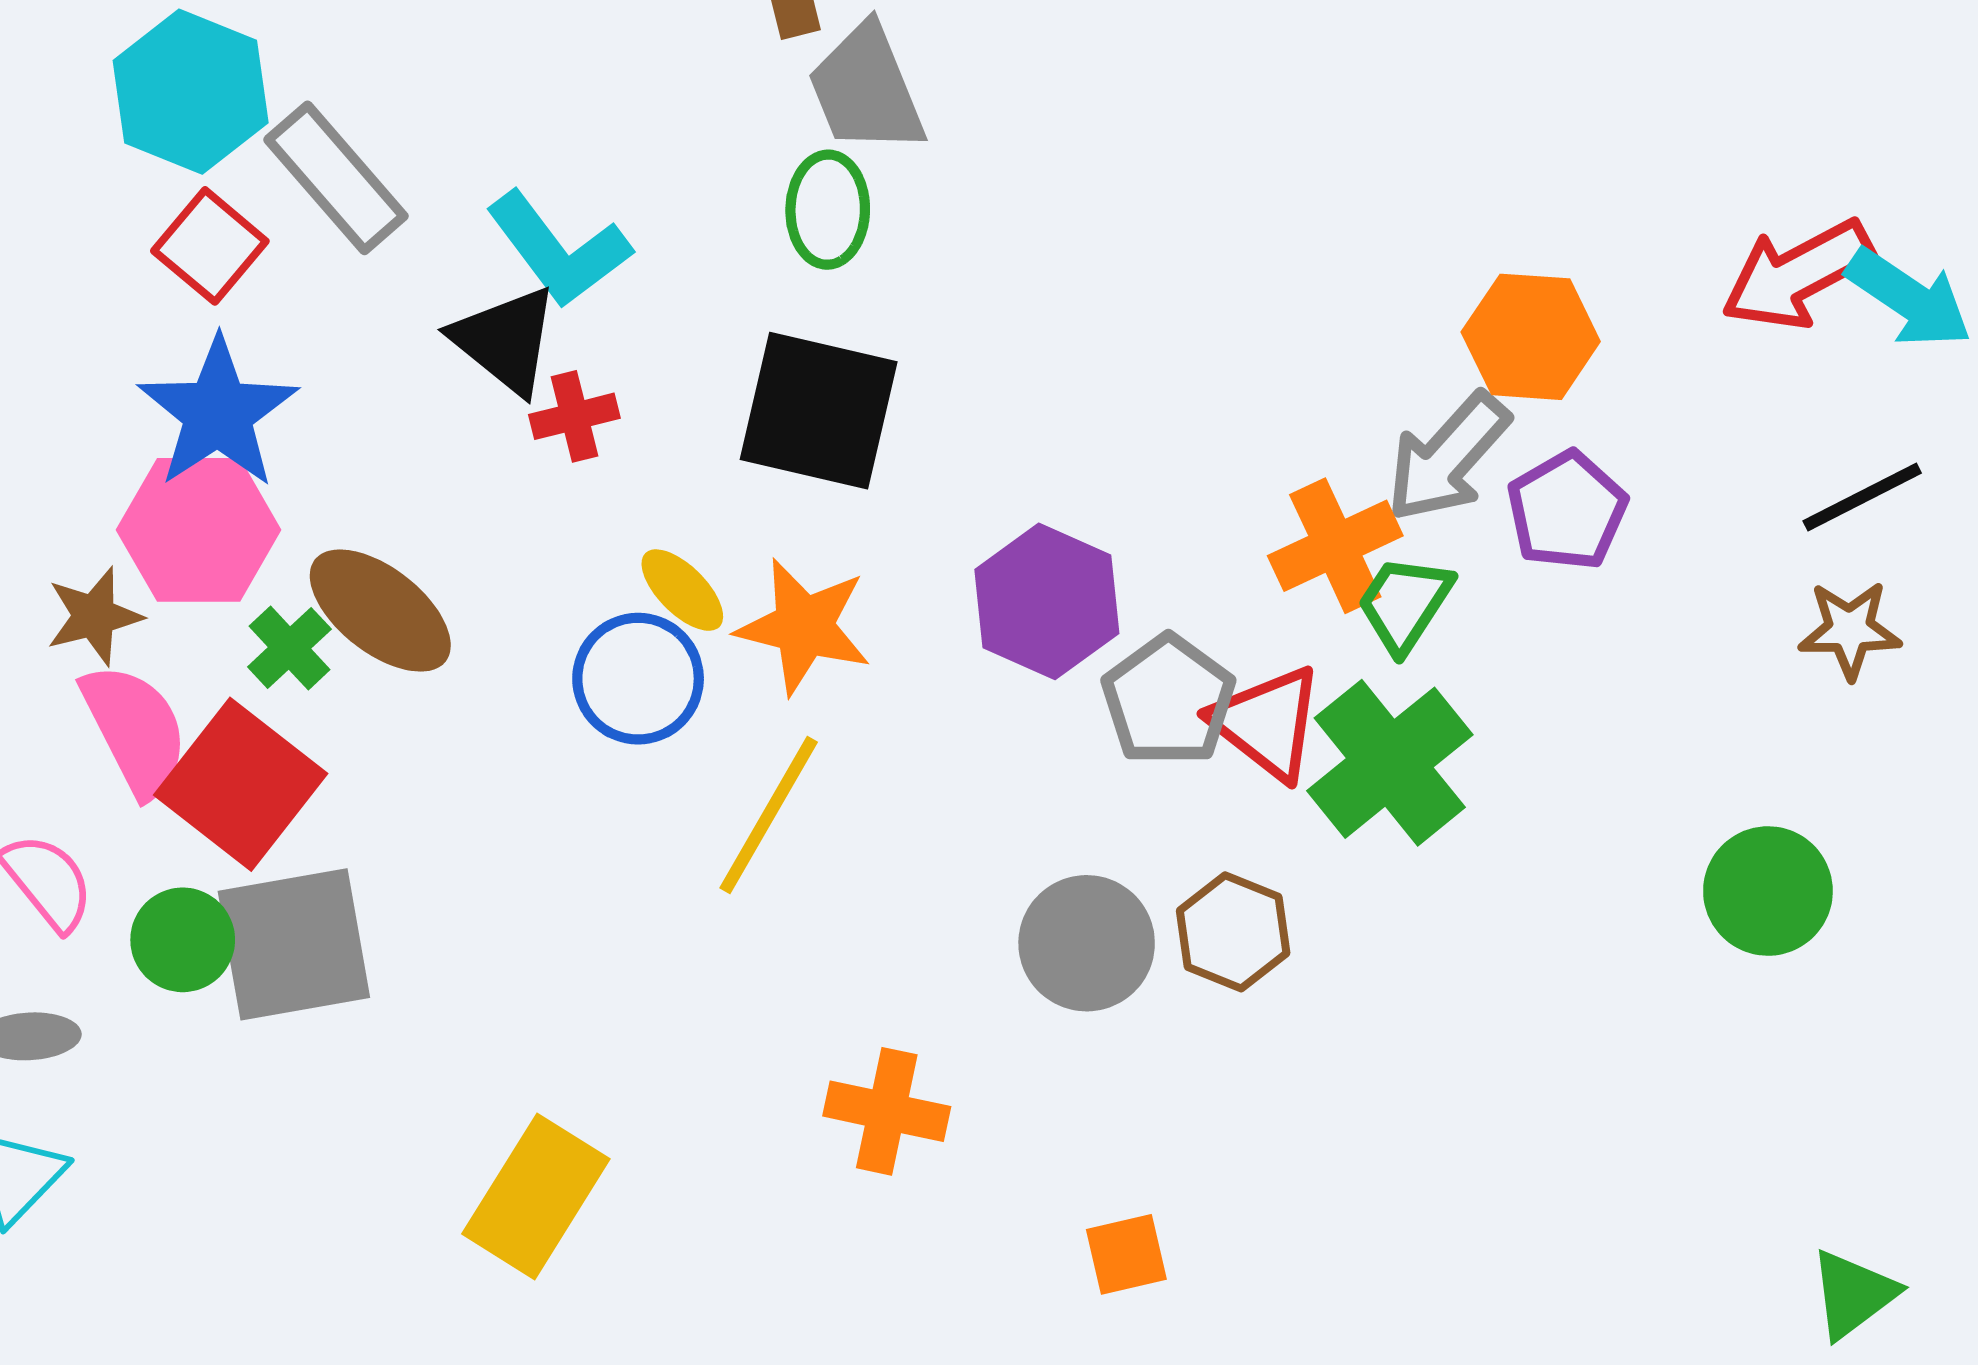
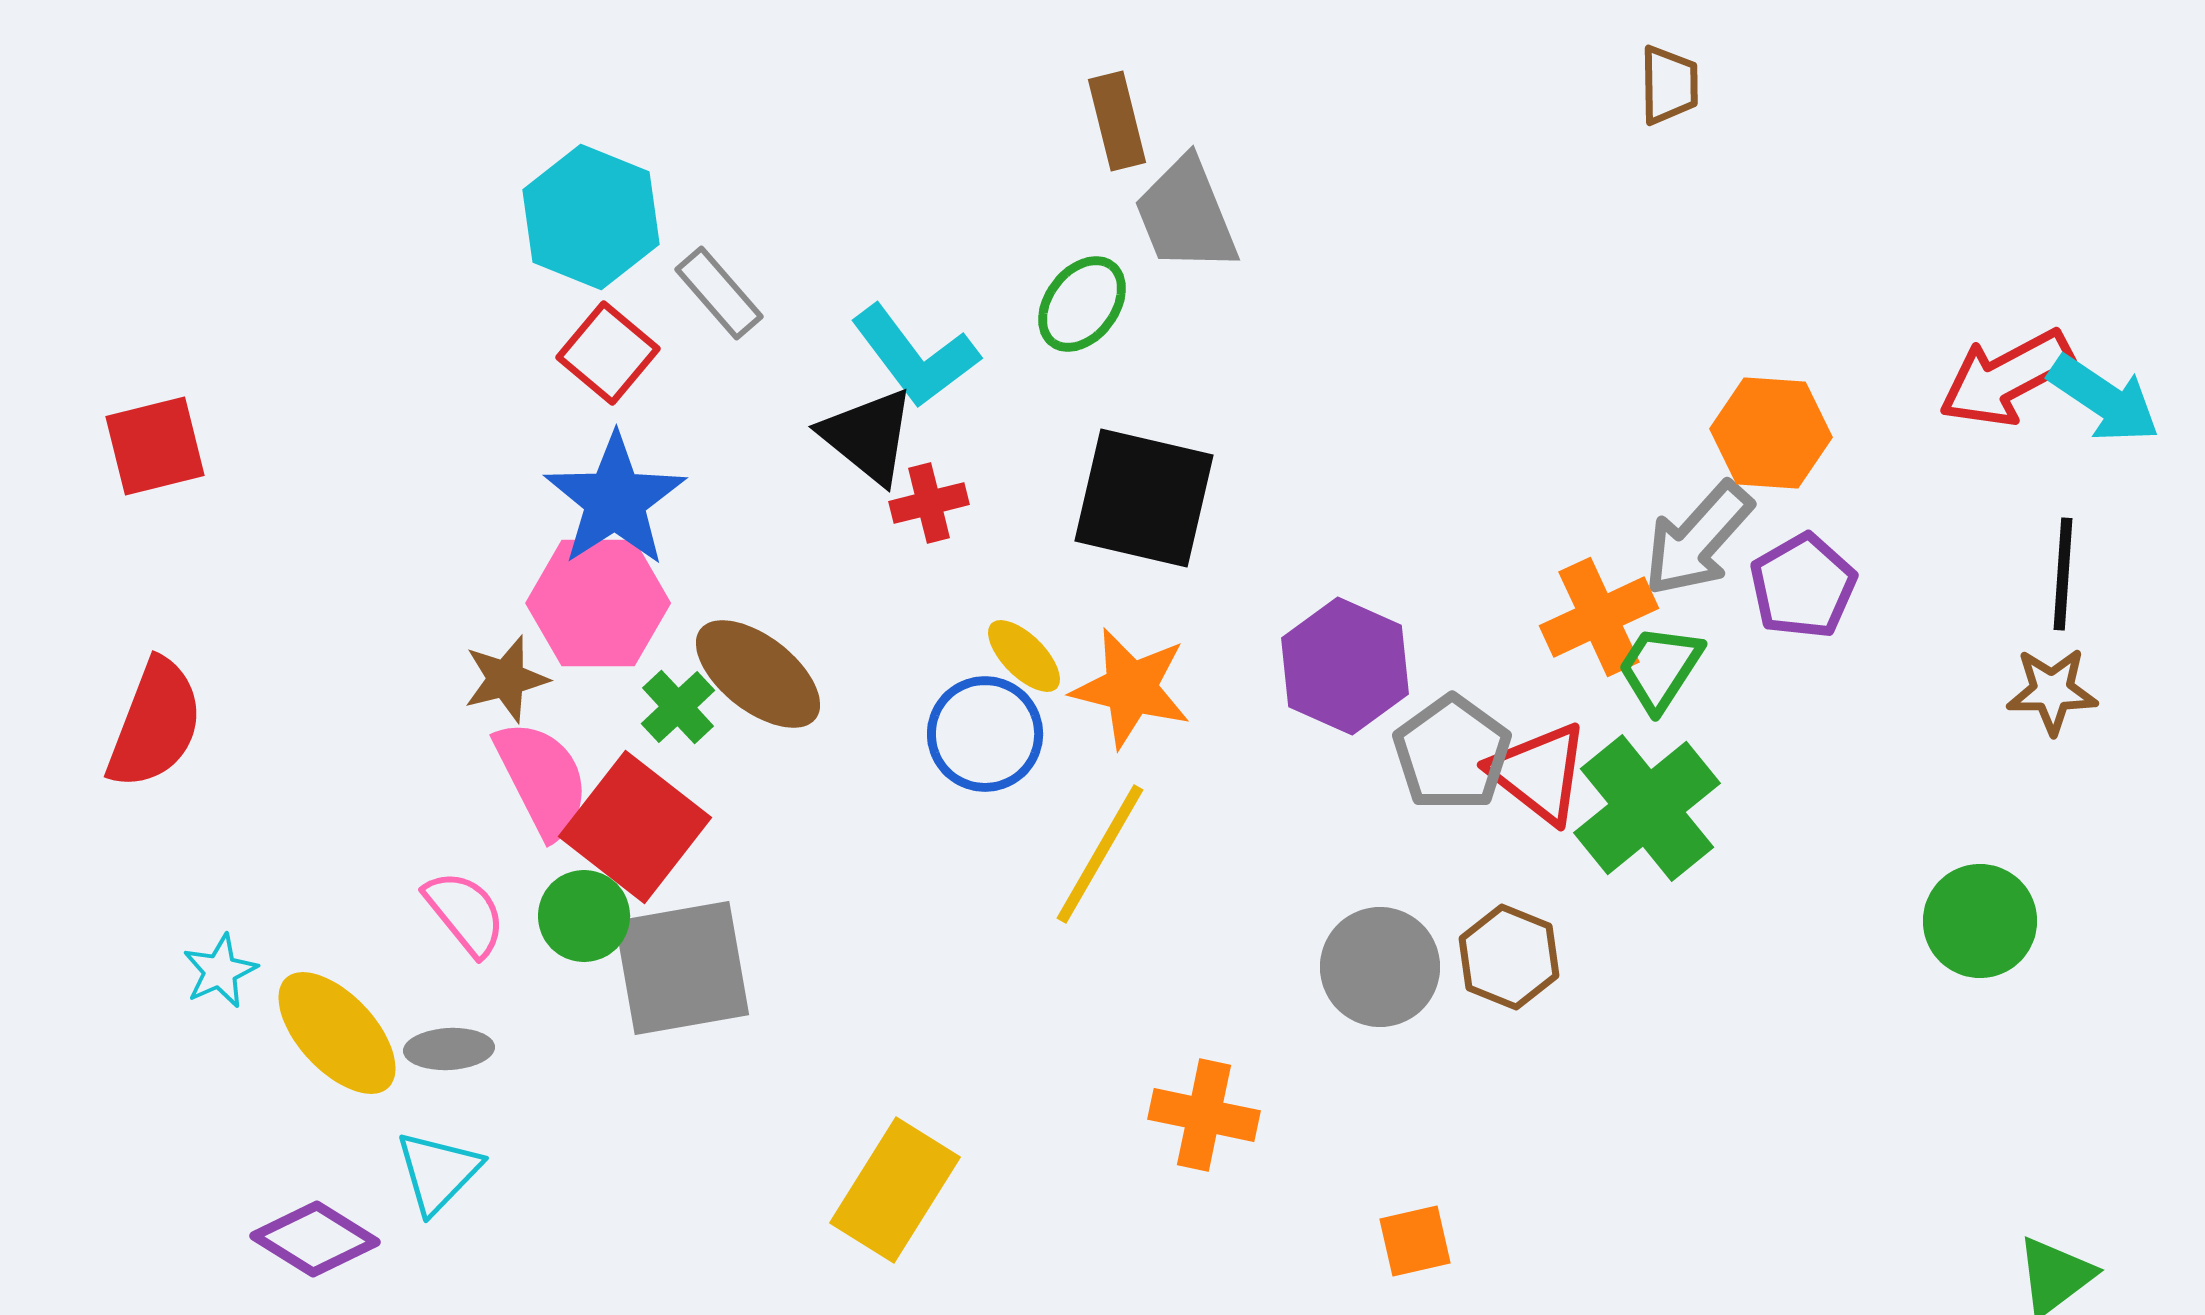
gray rectangle: (336, 178) -> (719, 293), size x0.7
green ellipse: (828, 210) -> (1082, 304), moved, turned 36
black line: (1862, 497) -> (2063, 574), turned -59
green circle: (183, 940) -> (584, 916), moved

